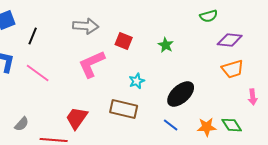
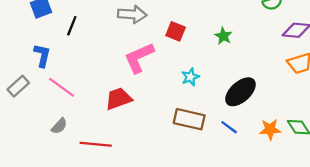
pink line: (38, 73) -> (62, 87), moved
brown rectangle: (124, 109) -> (189, 119), moved
red trapezoid: (77, 118) -> (119, 99), moved, turned 35

